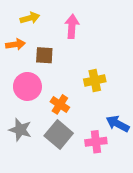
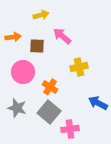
yellow arrow: (30, 18) -> (41, 15), moved
pink arrow: (72, 26) -> (62, 36), moved, turned -54
pink cross: (96, 142) -> (70, 129), moved

